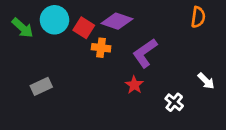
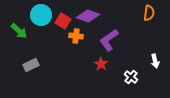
green arrow: (23, 28) -> (19, 31), moved
white arrow: (206, 81) -> (155, 61), turned 32

